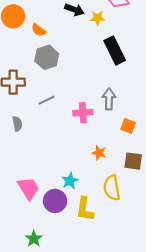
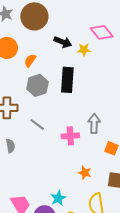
orange semicircle: (39, 30) -> (30, 61), turned 88
black rectangle: (115, 51) -> (67, 80), moved, turned 30
gray line: (46, 100) -> (37, 124), turned 63

